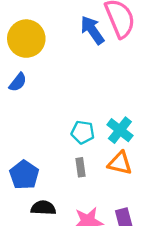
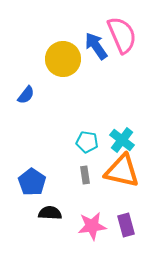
yellow circle: (26, 39) -> (63, 59), moved
orange triangle: (120, 163) -> (122, 171), size x1.5

